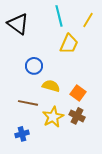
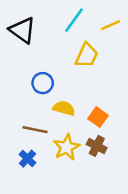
cyan line: (59, 16) -> (74, 20), turned 50
yellow line: (88, 20) -> (111, 25), turned 35
blue cross: (22, 134) -> (28, 159), moved, turned -32

